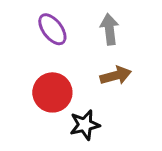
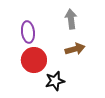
purple ellipse: (52, 29) -> (28, 32), moved, turned 30

